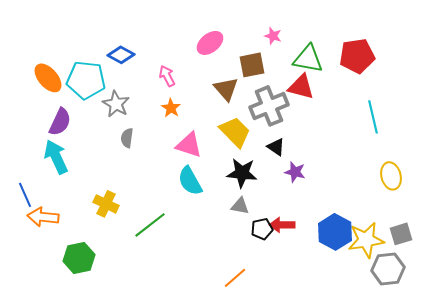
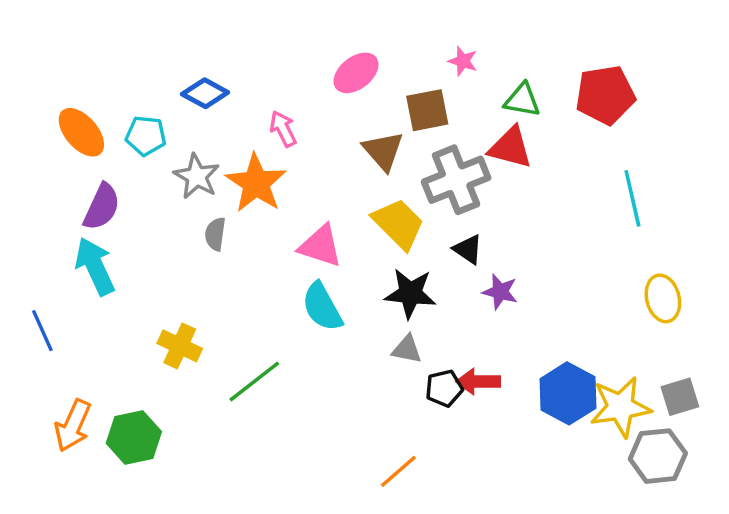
green triangle: (308, 59) -> (522, 100), size x0.7
cyan pentagon: (86, 80) -> (146, 136), size x0.6
orange star: (171, 108) -> (256, 183), moved, size x1.8
orange arrow: (43, 217) -> (73, 426), moved, turned -72

